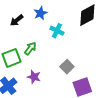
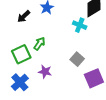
cyan cross: (57, 31) -> (80, 25), moved

